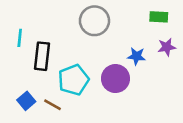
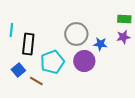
green rectangle: (159, 17) -> (124, 19), moved
gray circle: (94, 21) -> (76, 34), moved
blue square: (26, 101) -> (18, 70), moved

